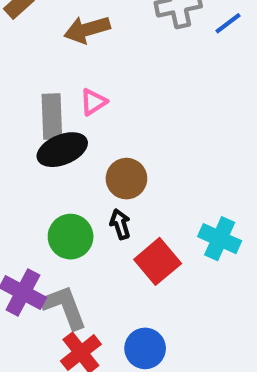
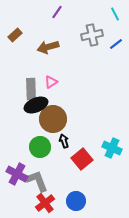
brown circle: (126, 179) -> (53, 119), moved, size x1.4

